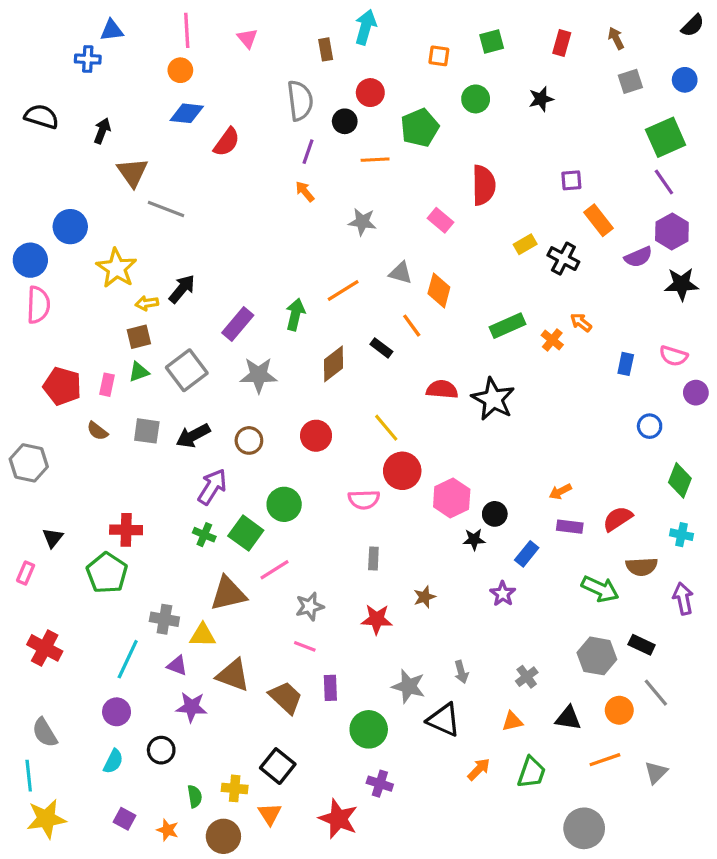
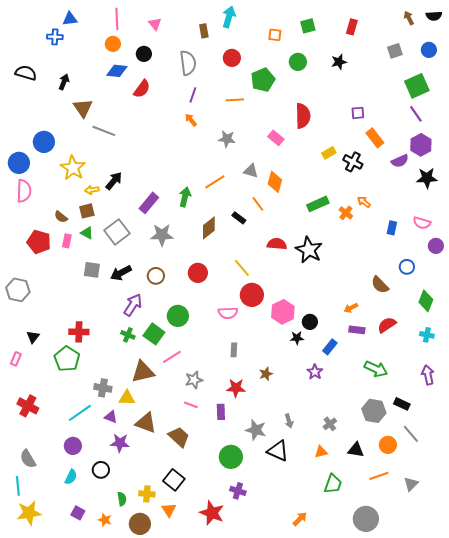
black semicircle: (693, 26) -> (434, 16), turned 42
brown arrow: (616, 38) -> (409, 18), moved
black circle: (345, 121) -> (144, 54), moved
green triangle: (139, 372) -> (87, 233), turned 48
brown semicircle: (97, 431) -> (61, 217), moved
brown semicircle: (642, 567) -> (380, 285), moved, turned 48
cyan line: (128, 659) -> (80, 413), turned 30
purple rectangle: (330, 688) -> (221, 412), moved
orange arrow: (479, 769) -> (300, 519), moved

